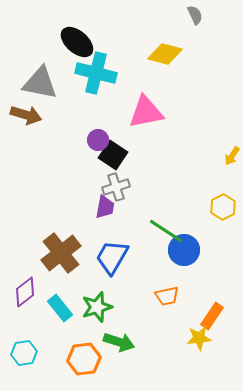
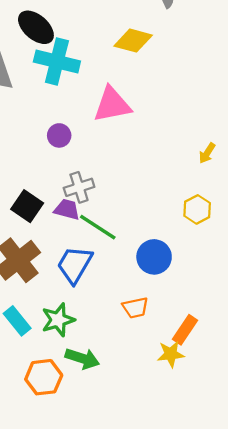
black square: (113, 155) -> (27, 206), moved
purple trapezoid: (105, 207) -> (67, 209), turned -85
green line: (166, 231) -> (98, 227), moved

